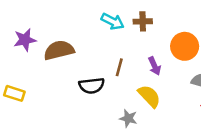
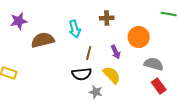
cyan arrow: (113, 21) -> (75, 29), moved, turned 48
purple star: (25, 40) -> (19, 21), moved
black semicircle: (92, 86) -> (82, 74), moved

